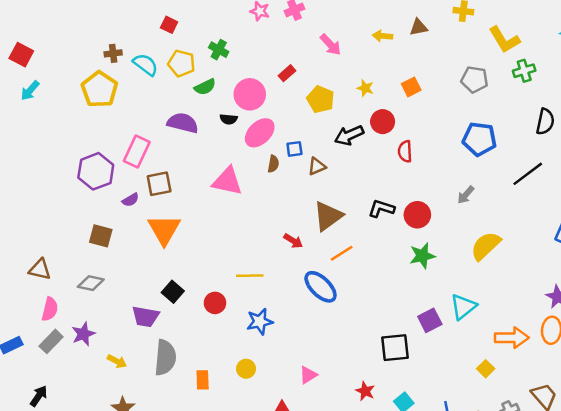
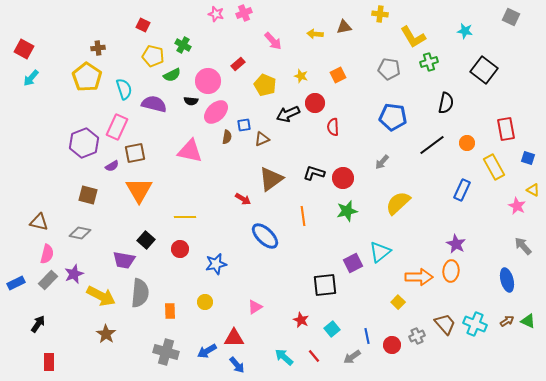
cyan semicircle: (145, 65) -> (124, 89), moved, turned 35
orange line: (342, 253) -> (303, 216), moved, turned -66
yellow line: (250, 276) -> (185, 217), moved
yellow arrow: (117, 361) -> (101, 296), size x1.8

